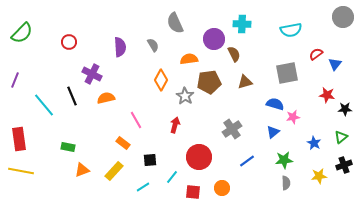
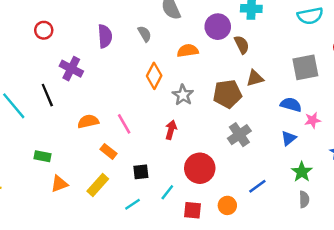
brown pentagon: (209, 82) -> (227, 94), moved
orange semicircle: (106, 98) -> (88, 121), moved
green star: (284, 160) -> (302, 172), turned -30
blue line: (247, 161) -> (257, 186), moved

